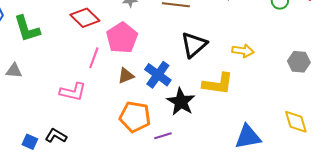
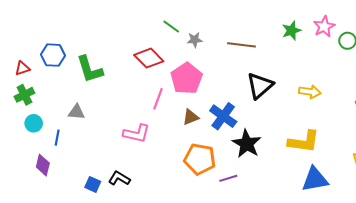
yellow L-shape: (218, 84) -> (304, 142), moved

